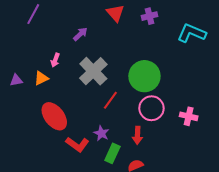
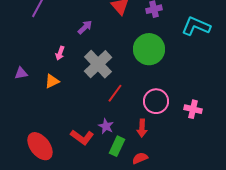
green circle: (144, 76) -> (149, 49), moved
orange triangle: (41, 78) -> (52, 81), moved
red ellipse: (54, 116) -> (40, 146), moved

